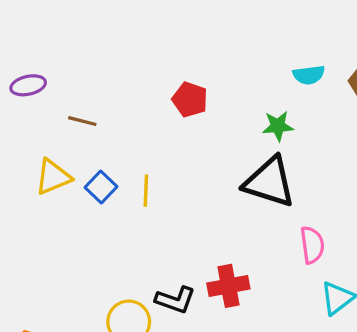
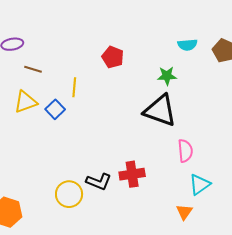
brown line: (82, 121) -> (33, 69), moved
yellow line: (146, 191) -> (74, 87), moved

